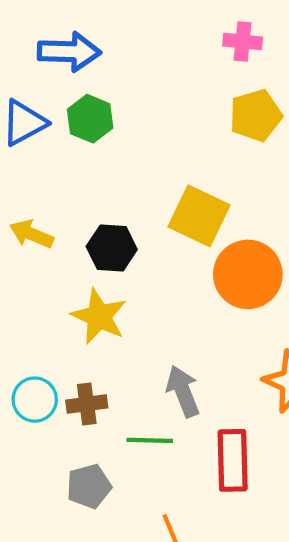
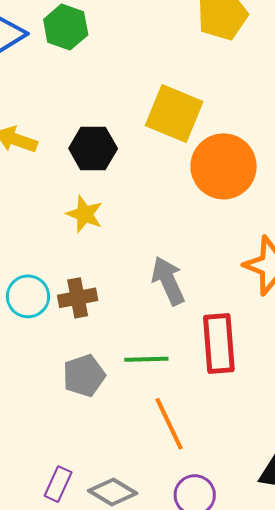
yellow star: (99, 316) -> (85, 214), size x0.7
green line: (150, 440) -> (146, 359), moved

